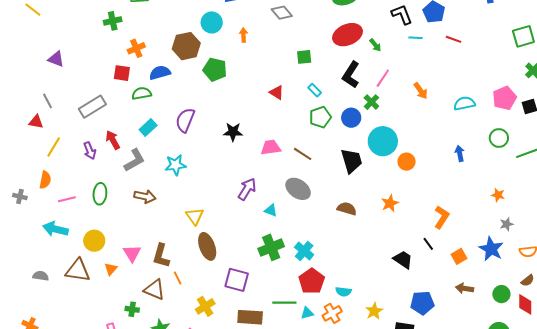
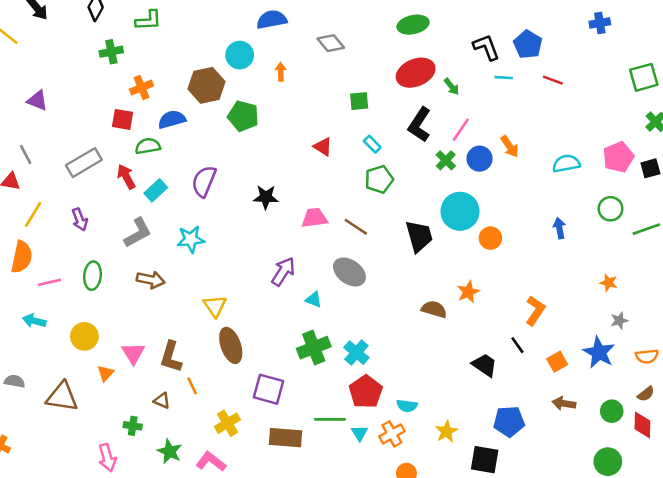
blue circle: (351, 118) -> (480, 159), moved
red arrow: (113, 140) -> (126, 177), moved
orange semicircle: (45, 180) -> (22, 257), size x1.4
brown semicircle: (347, 209) -> (434, 309), moved
cyan arrow: (55, 229) -> (34, 321), size x0.7
brown triangle: (78, 270) -> (62, 397), moved
brown triangle: (154, 290) -> (162, 401), size x0.6
cyan triangle: (307, 313) -> (359, 433), turned -48

